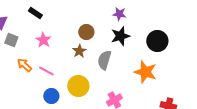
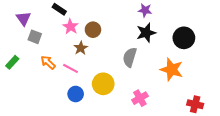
brown circle: (86, 32) -> (93, 30), moved
pink star: (43, 40) -> (70, 27), moved
brown star: (79, 51) -> (81, 48), moved

